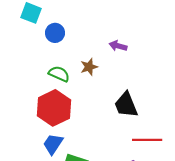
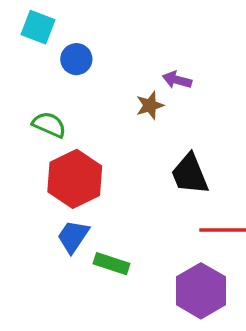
brown star: (89, 67) -> (150, 105), moved
green semicircle: (59, 74) -> (49, 125), moved

